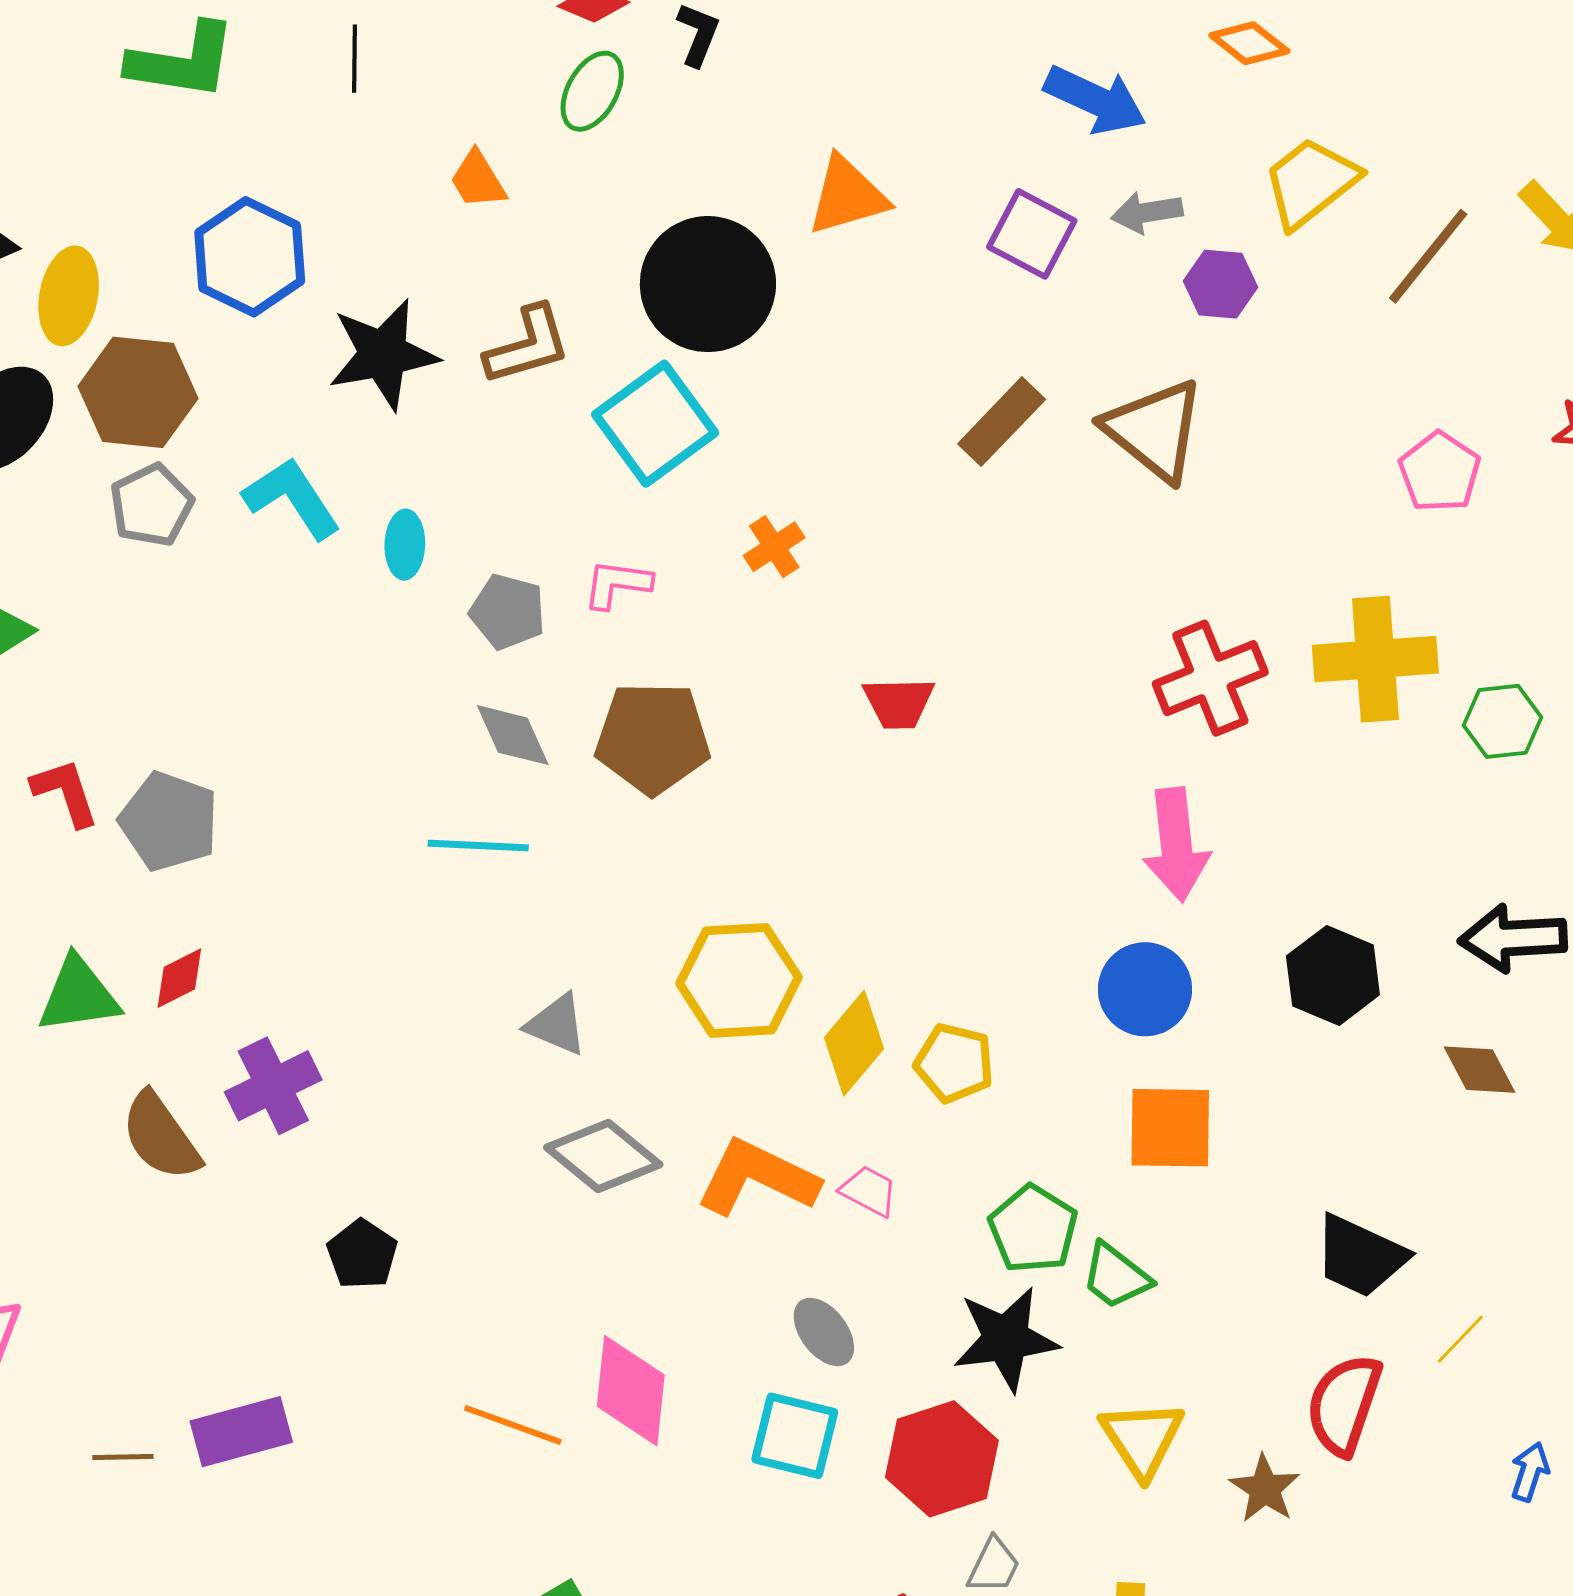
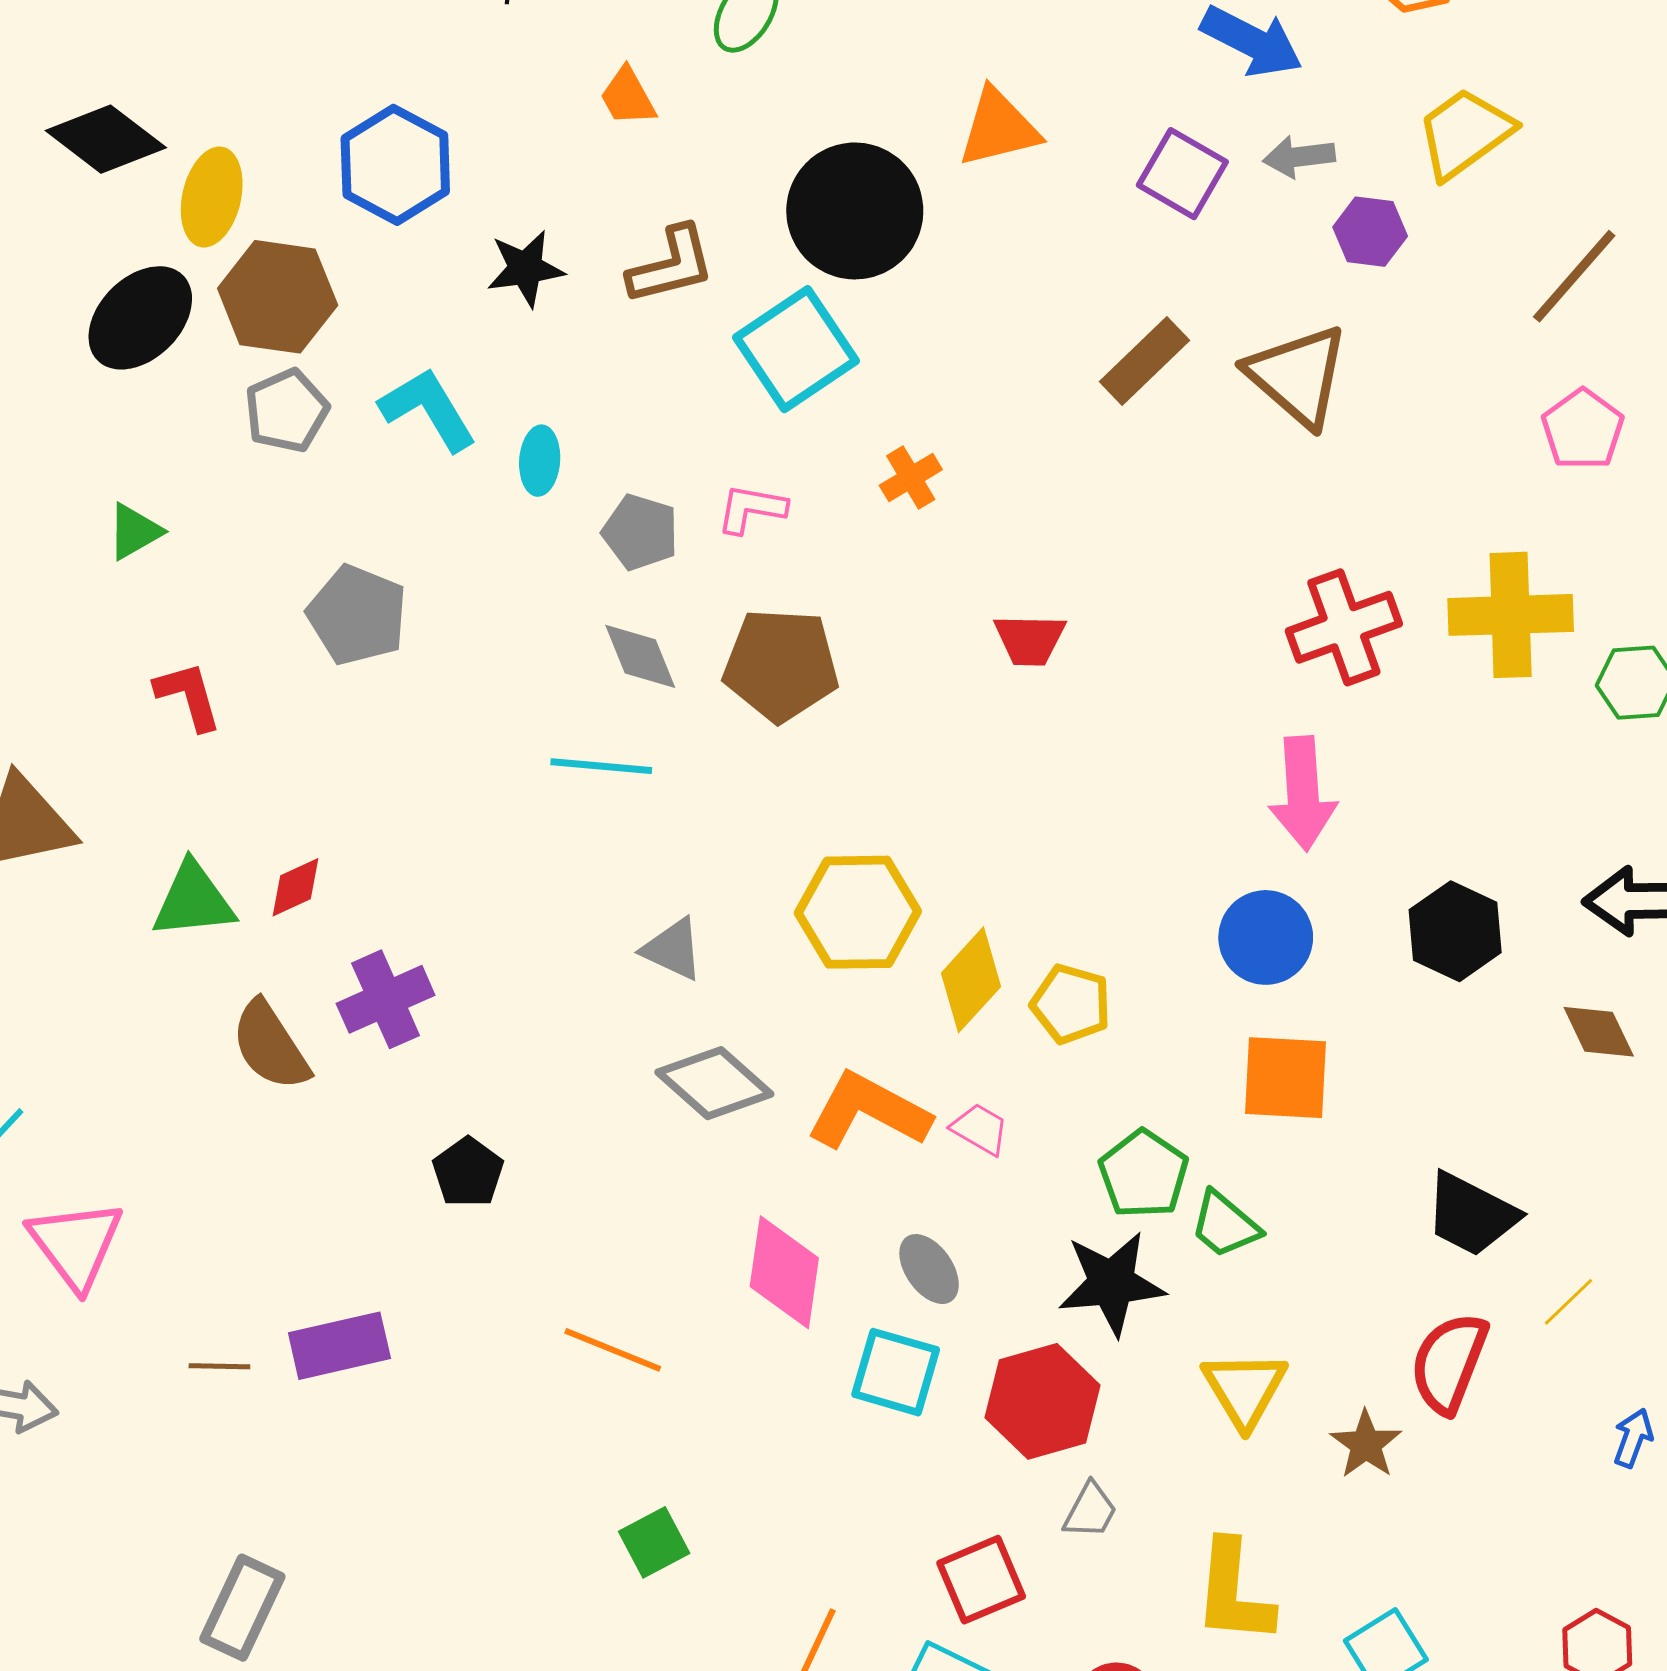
brown line: (1428, 256) -> (1574, 276), moved
black star: (383, 354) -> (525, 268), size x0.7
gray pentagon: (169, 821) -> (357, 615), moved
pink diamond: (631, 1391) -> (784, 1272), moved

